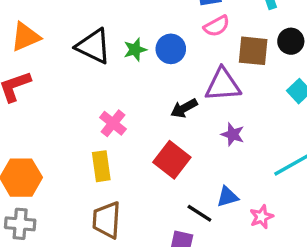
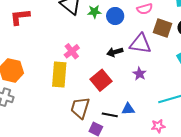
yellow rectangle: (101, 166) -> (59, 75), size x1.4
black line: (199, 213) -> (110, 115), turned -35
pink star: (261, 217) -> (158, 126), moved
brown trapezoid: (107, 220) -> (80, 108), moved

